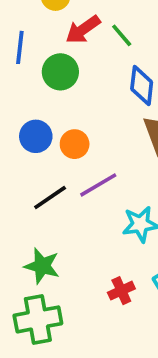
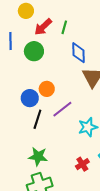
green line: (122, 35) -> (64, 27), turned 64
blue circle: (36, 136) -> (30, 98), moved
black line: (50, 197) -> (37, 119), turned -30

